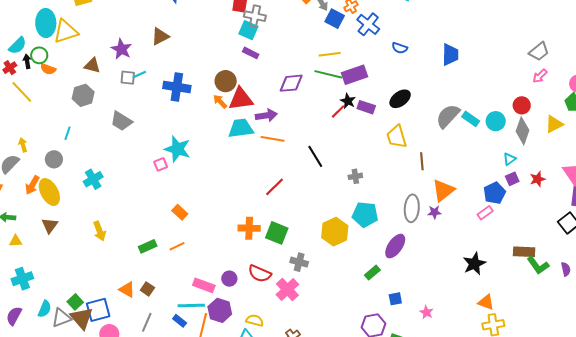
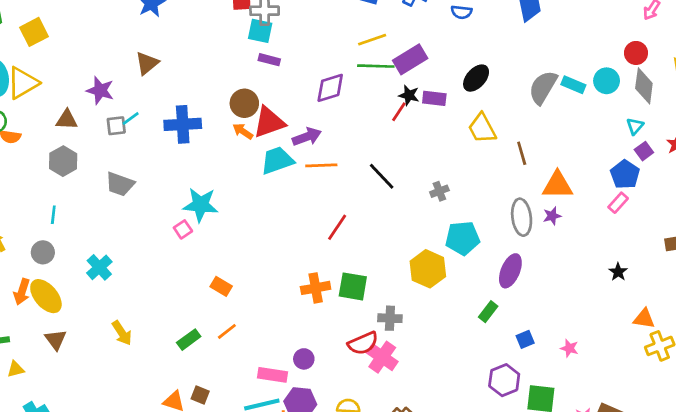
orange triangle: (443, 190) -> (558, 185), turned 50
black star: (474, 264) -> (618, 272), size x0.6
red semicircle: (260, 274) -> (363, 343), moved, turned -35

